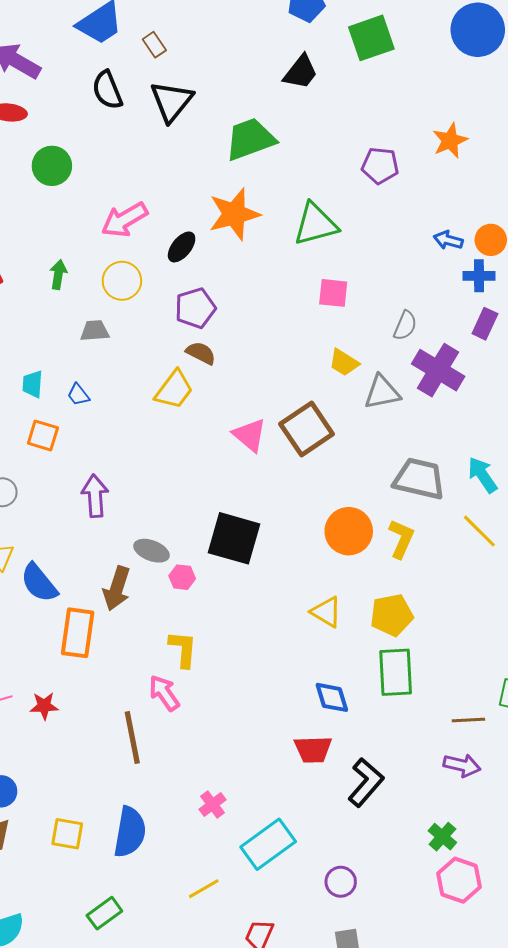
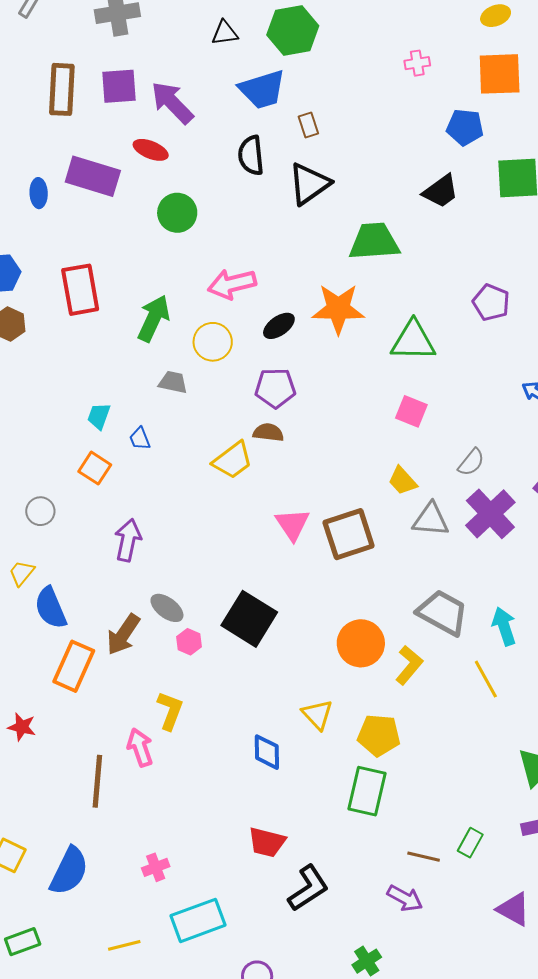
green arrow: (58, 274) -> (154, 318), size x1.6
brown semicircle: (201, 353) -> (268, 432), turned -36
blue diamond: (332, 697) -> (267, 752), moved

